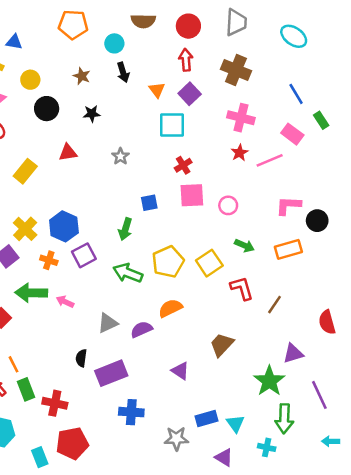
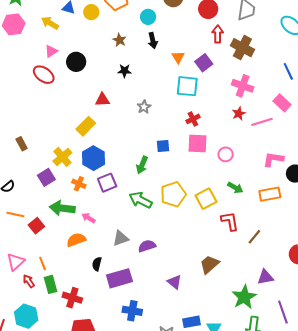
red arrow: (186, 60) -> (218, 34), moved
yellow circle: (30, 80) -> (91, 12), moved
black circle: (47, 109) -> (76, 62), moved
yellow rectangle: (25, 171) -> (86, 126), moved
orange semicircle: (170, 308) -> (76, 240), moved

